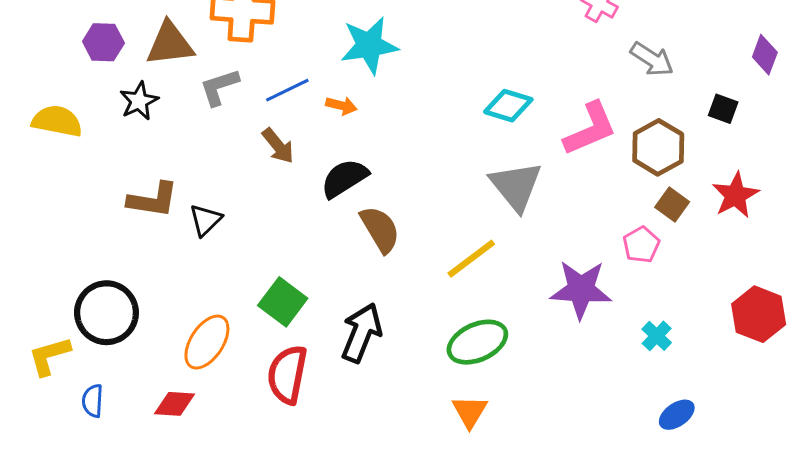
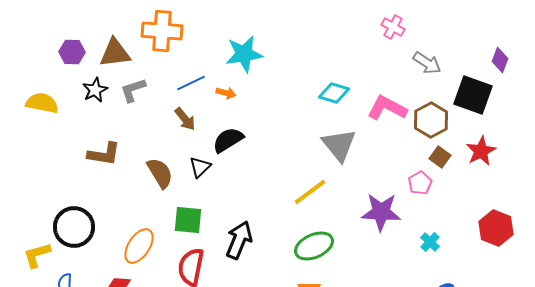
gray L-shape: (219, 87) -> (133, 90), moved
black square: (723, 109) -> (473, 95), size x2.0
pink L-shape: (590, 129) -> (387, 108), turned -129
black triangle: (205, 220) -> (200, 167), moved
brown semicircle: (380, 229) -> (160, 173), moved
green square: (283, 302) -> (188, 220), turned -32

